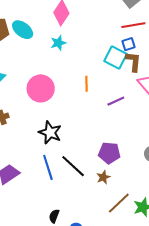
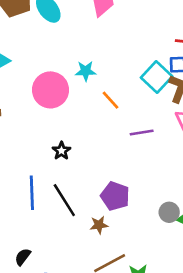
cyan star: (58, 43) -> (86, 71), moved
orange line: (86, 84) -> (110, 100), turned -56
black star: (50, 133) -> (61, 151), moved, size x0.6

